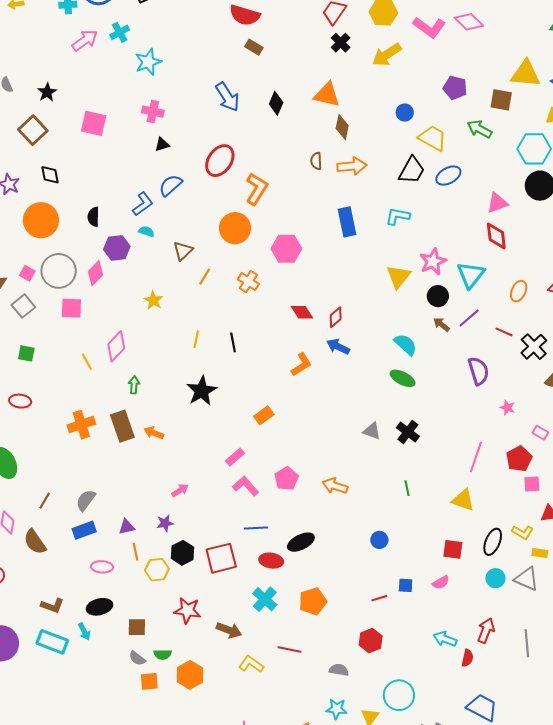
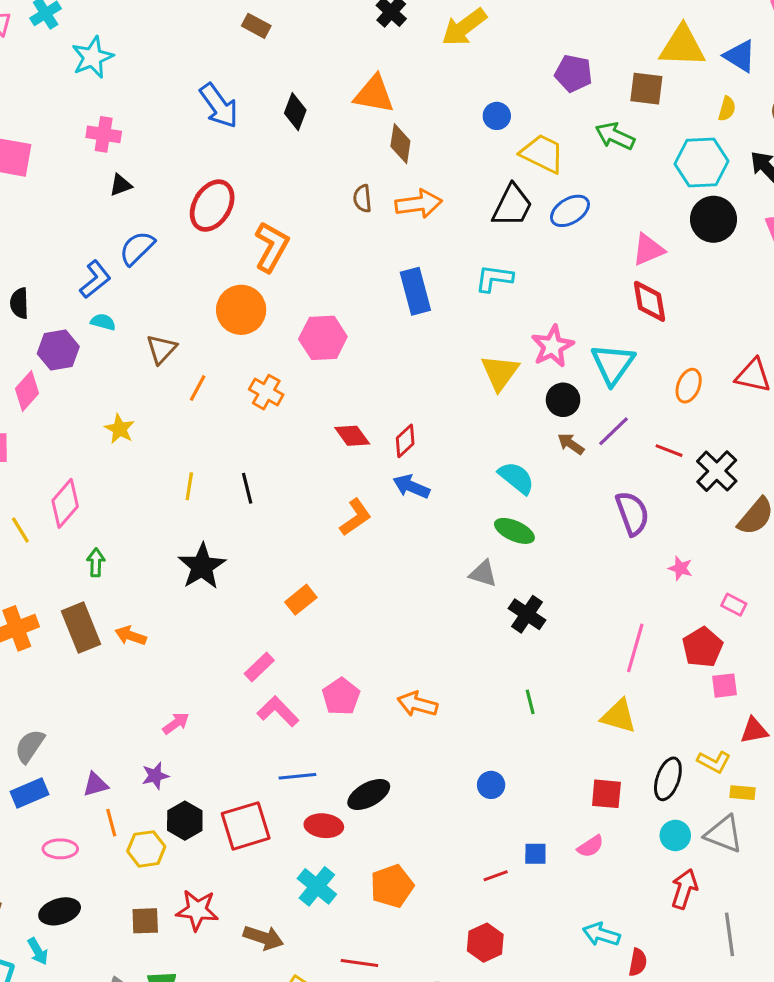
gray triangle: (372, 431) -> (483, 574), moved
brown square: (137, 627) -> (145, 921), moved
red arrow: (486, 631) -> (684, 889), moved

